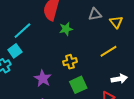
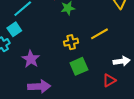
yellow line: (109, 51) -> (100, 34), moved
purple star: (43, 78) -> (31, 59), moved

